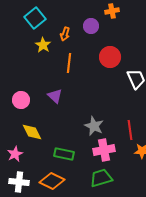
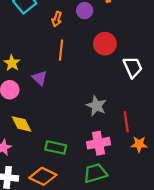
yellow star: (43, 45) -> (12, 63), moved
purple triangle: (55, 96) -> (40, 78), moved
gray star: (94, 126) -> (96, 106), moved

